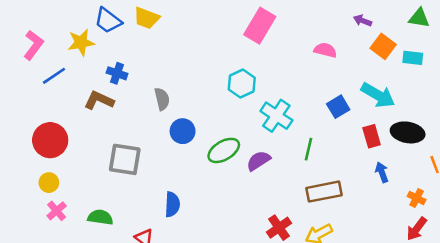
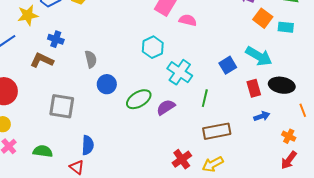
pink semicircle: (325, 50) -> (188, 20), moved
blue arrow: (382, 172) -> (262, 116), turned 91
blue semicircle: (172, 204) -> (88, 145), moved

